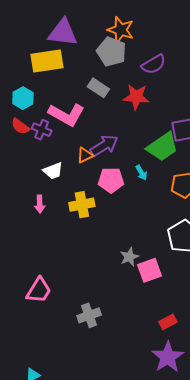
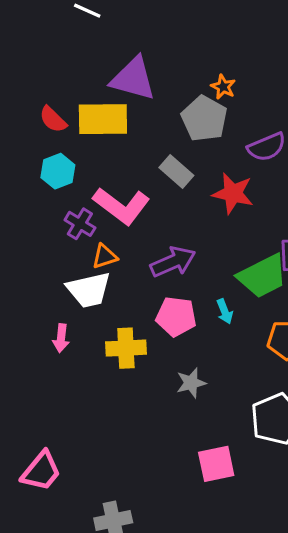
orange star: (121, 30) -> (223, 87), size x0.6
red semicircle: (20, 126) -> (53, 119), moved
orange triangle: (85, 155) -> (105, 256), moved
white trapezoid: (53, 171) -> (89, 290), size x1.4
gray star: (129, 257) -> (191, 383), moved

